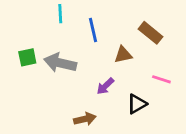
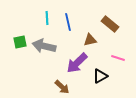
cyan line: (60, 14) -> (47, 18), moved
purple arrow: (105, 86) -> (77, 63), size x1.6
brown arrow: (85, 119) -> (62, 87), turned 56

